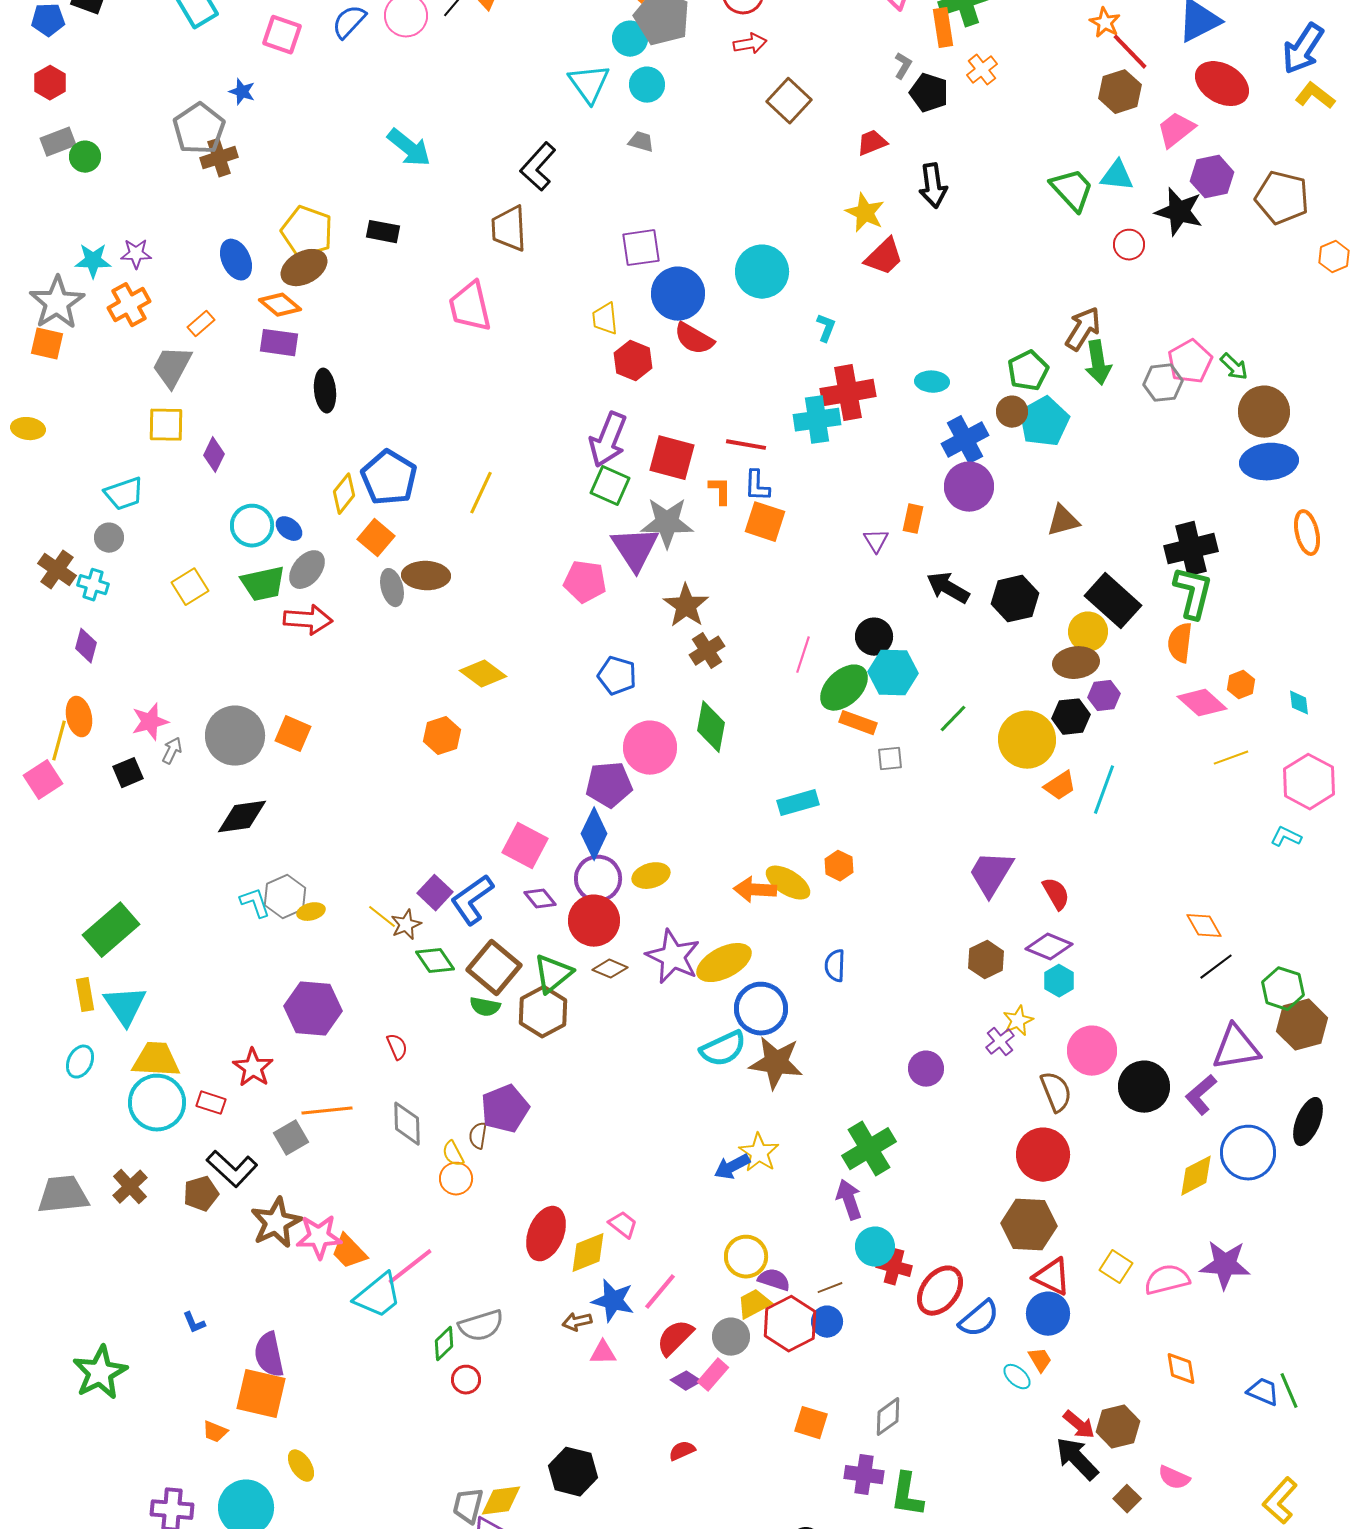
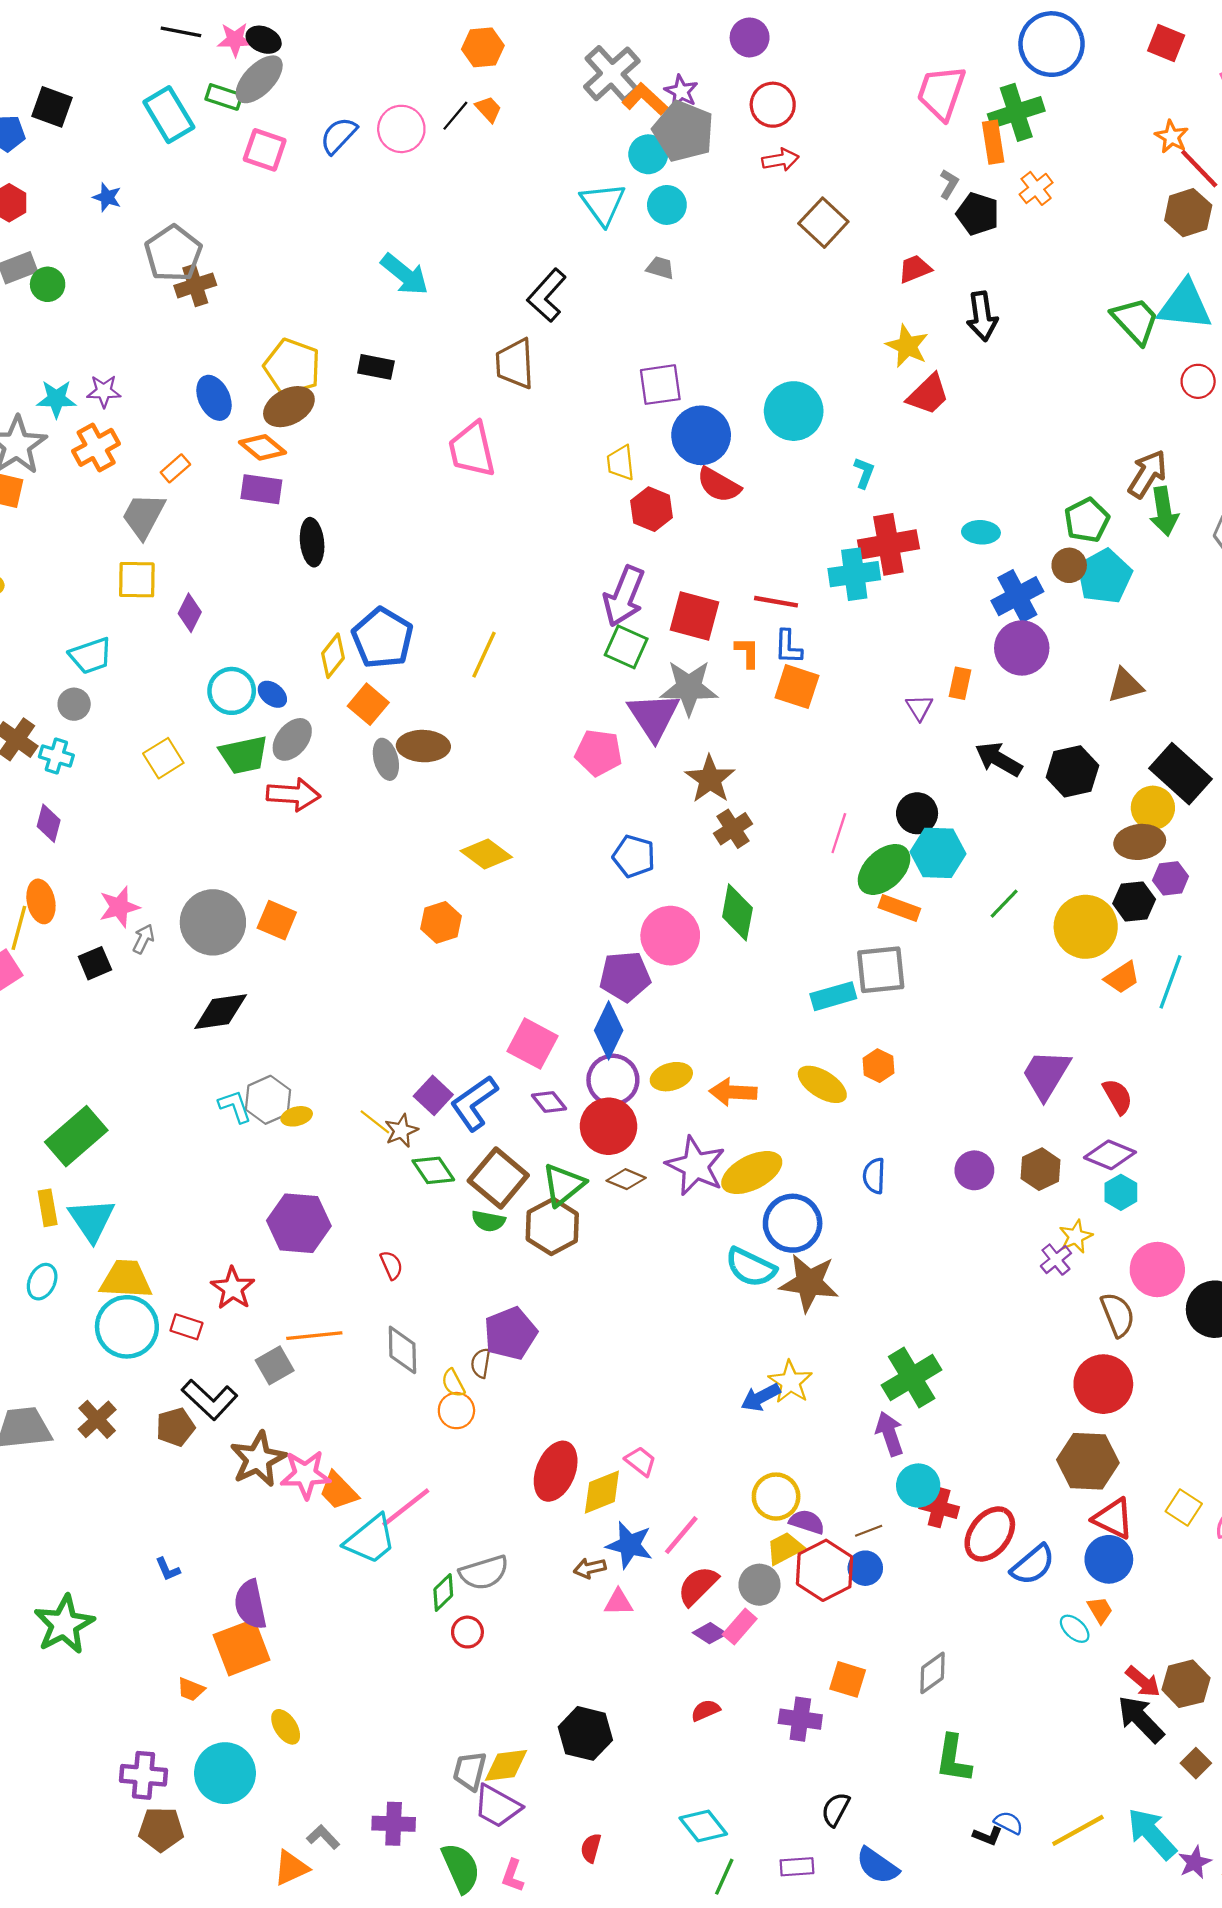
blue star: (242, 92) -> (107, 197), moved
cyan triangle: (1117, 176) -> (1185, 305), size x1.5
gray square: (890, 759) -> (881, 970), moved, size x1.8
orange arrow: (755, 890) -> (733, 1092), moved
cyan semicircle: (723, 1049) -> (751, 1267), turned 51
purple circle: (926, 1069) -> (974, 1170), moved
orange square: (261, 1394) -> (242, 1647), turned -34
purple cross: (864, 1475) -> (800, 1719), moved

